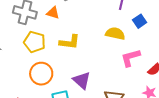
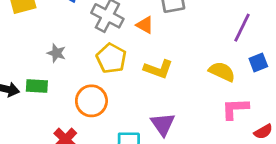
orange circle: (41, 74) -> (91, 101), moved

